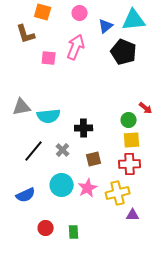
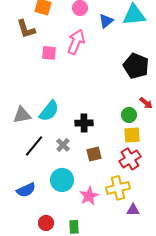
black pentagon: (124, 52) -> (136, 66), moved
gray triangle: (22, 107) -> (22, 115), moved
cyan semicircle: (49, 116) -> (49, 111), turned -45
red cross: (130, 164) -> (130, 159), turned -30
pink star: (88, 188) -> (89, 196), moved

